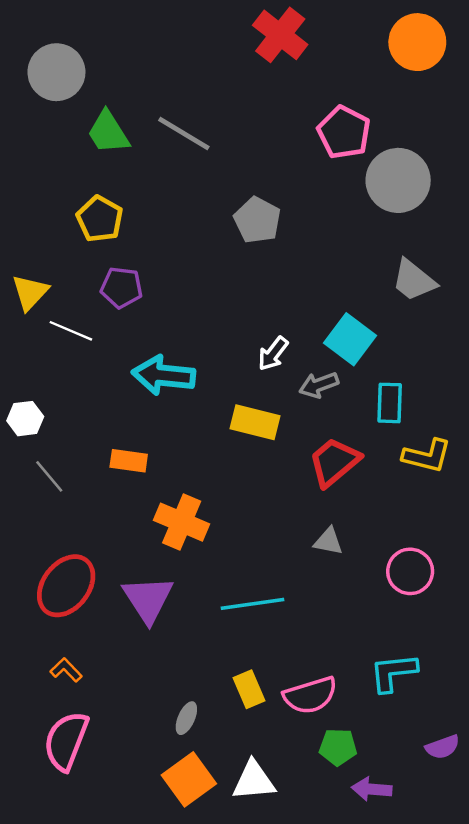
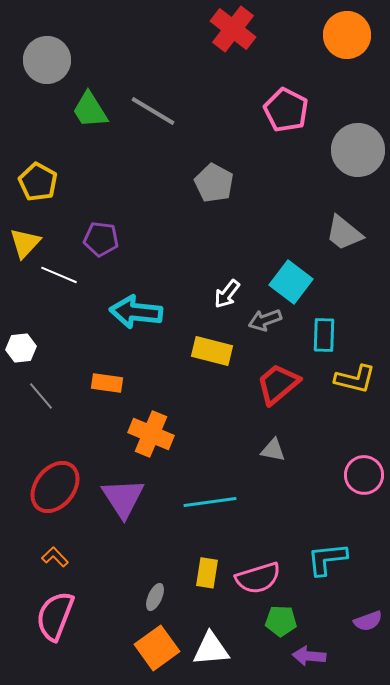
gray circle: (398, 180) -> (358, 150), moved
yellow pentagon: (100, 219) -> (38, 182), moved
pink circle: (410, 571) -> (364, 475), moved
yellow rectangle: (249, 689) -> (207, 573), turned 32

